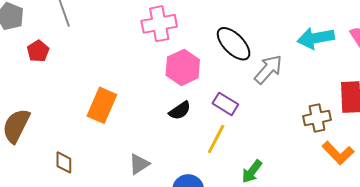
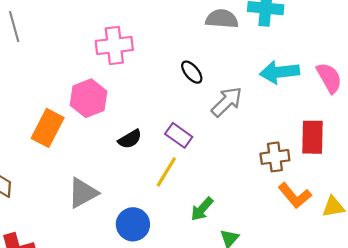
black ellipse: (234, 44) -> (192, 72), size x0.6
pink hexagon: (183, 67) -> (88, 98), moved
gray triangle: (139, 164) -> (83, 193), size x1.4

